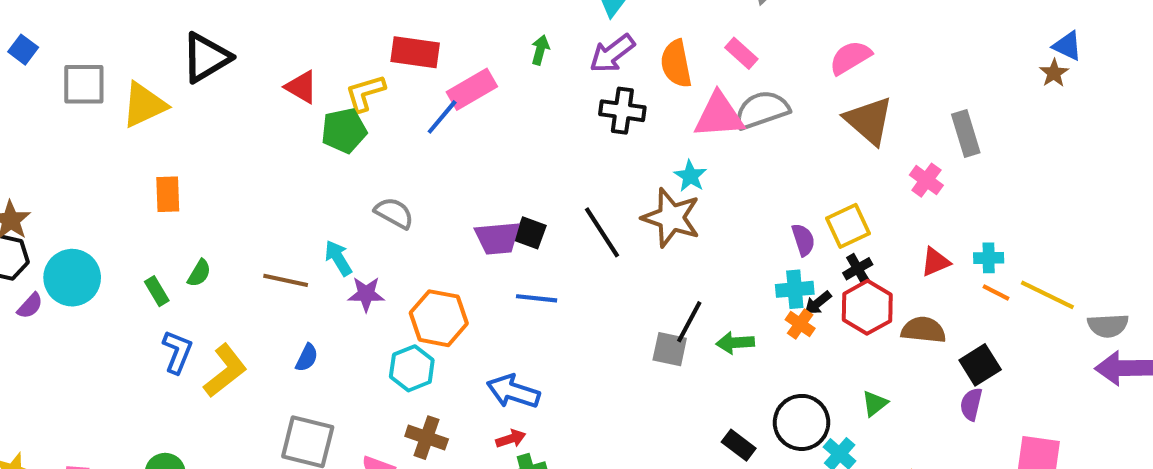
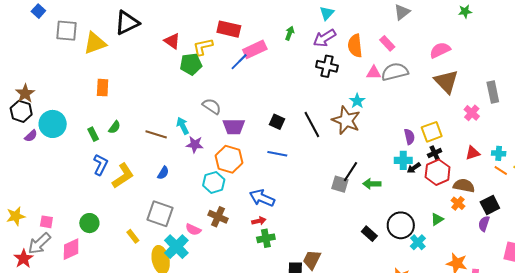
pink triangle: (719, 116) -> (374, 73), size x0.6
purple trapezoid: (498, 238) -> (234, 126), moved
orange cross: (800, 324) -> (458, 203), moved

